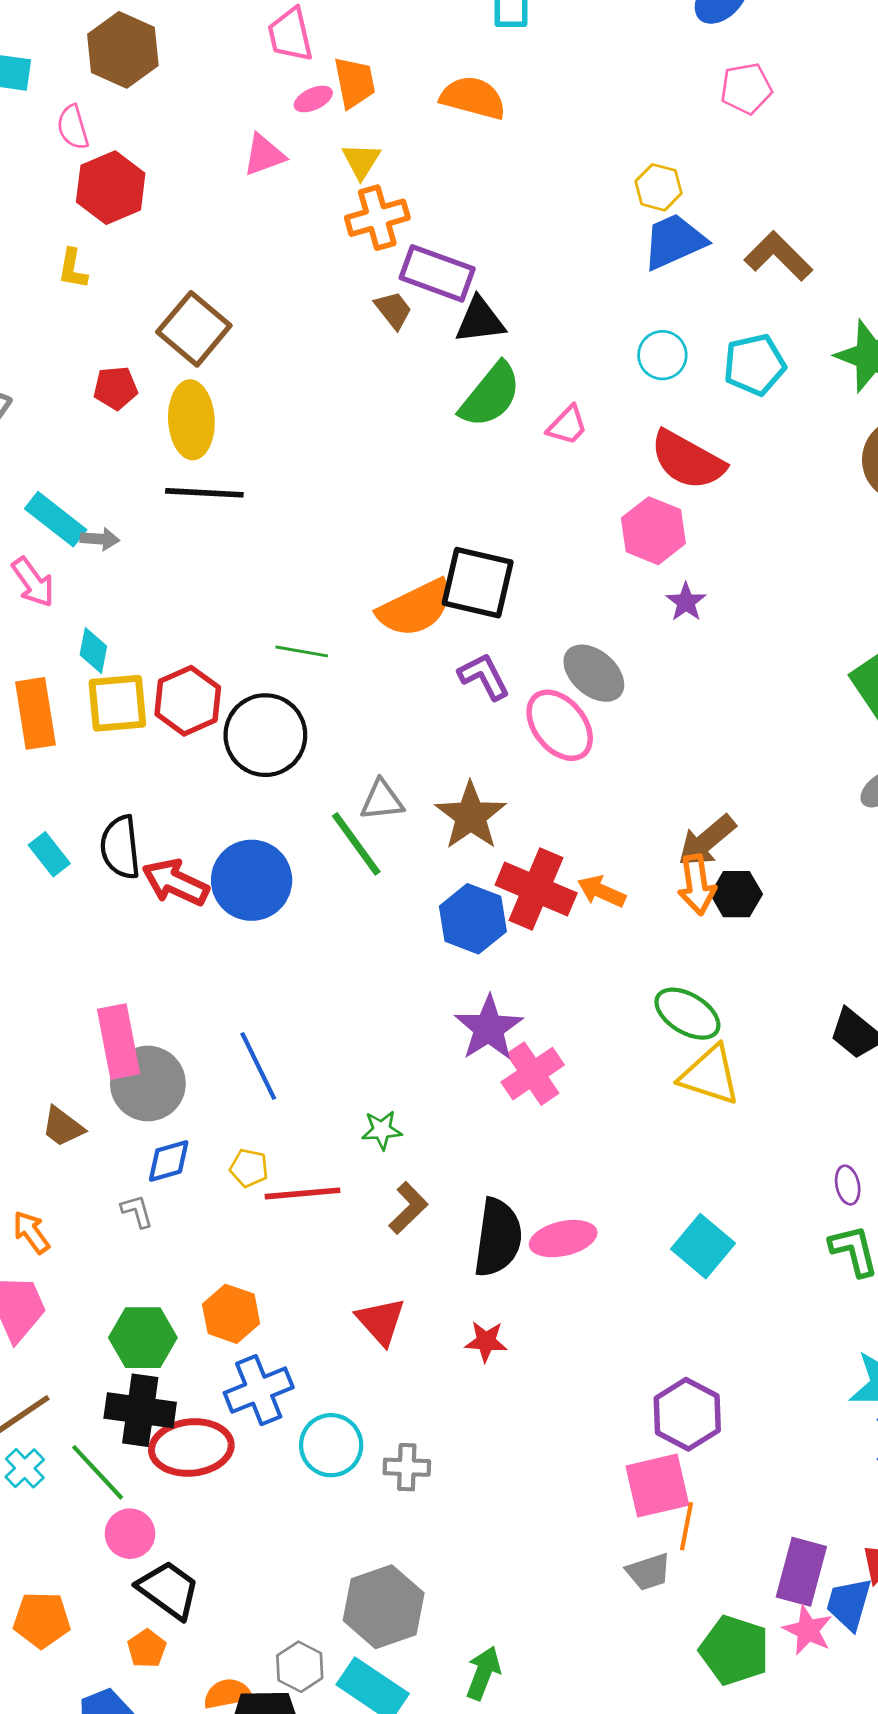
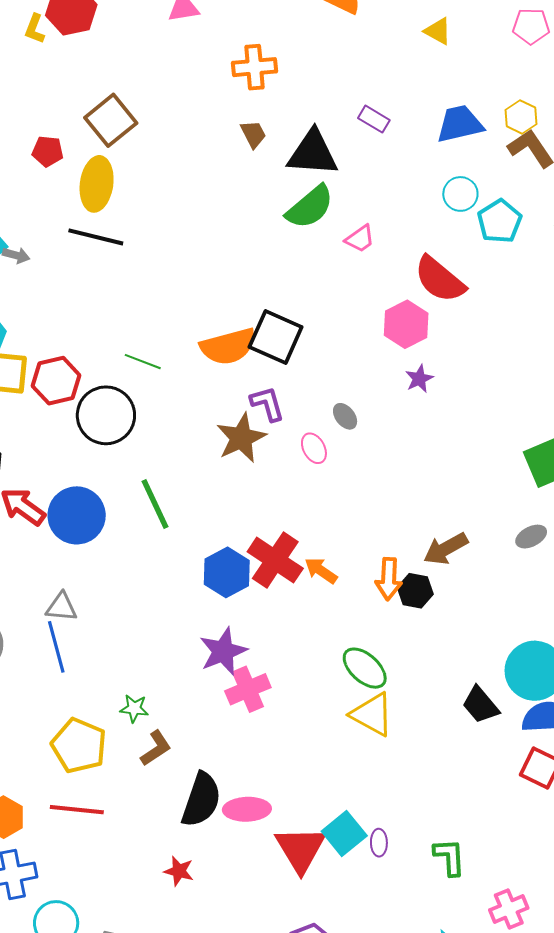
yellow triangle: (361, 161) -> (438, 31), moved, turned -44
yellow hexagon: (658, 187) -> (521, 117), moved
yellow L-shape: (73, 269) -> (35, 29), moved
purple rectangle: (437, 273) -> (374, 119), moved, size x0.6
black triangle: (480, 320) -> (313, 153), size x1.4
cyan circle: (662, 355) -> (460, 194), moved
cyan pentagon: (755, 365) -> (500, 221), turned -30
gray ellipse: (594, 673) -> (345, 416), size x0.6
pink ellipse: (560, 725) -> (314, 448), size x0.6
gray triangle: (382, 800) -> (62, 607), moved
brown star: (471, 816) -> (241, 438), moved
brown arrow: (707, 841) -> (446, 549), moved
yellow pentagon: (249, 1168) -> (79, 746), moved, size x2.0
purple ellipse: (848, 1185) -> (379, 843), moved
red line: (303, 1193) -> (77, 810), moved
brown L-shape: (408, 1208) -> (156, 748), moved
red triangle: (381, 1321) -> (301, 849), moved, size x1.4

